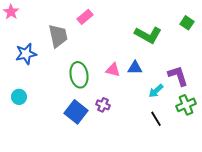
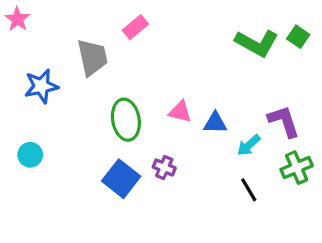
green L-shape: (148, 35) -> (257, 43), moved
blue triangle: (135, 68) -> (215, 123), moved

